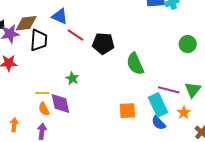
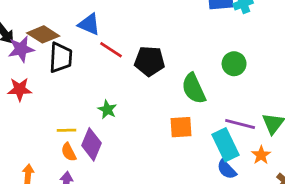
brown diamond: (26, 23) -> (43, 34), turned 40
green circle: (188, 44) -> (234, 64), moved
purple diamond: (60, 104) -> (91, 144), turned 35
orange square: (127, 111) -> (181, 127), moved

